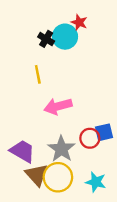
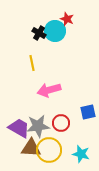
red circle: (90, 138) -> (61, 123), moved
gray star: (61, 149) -> (38, 126), moved, turned 30
brown triangle: (37, 175) -> (31, 148), turned -45

